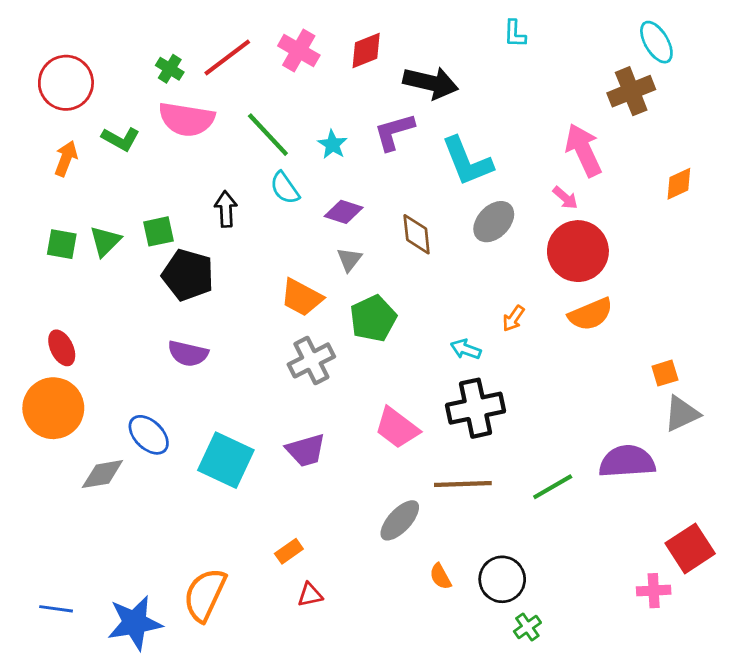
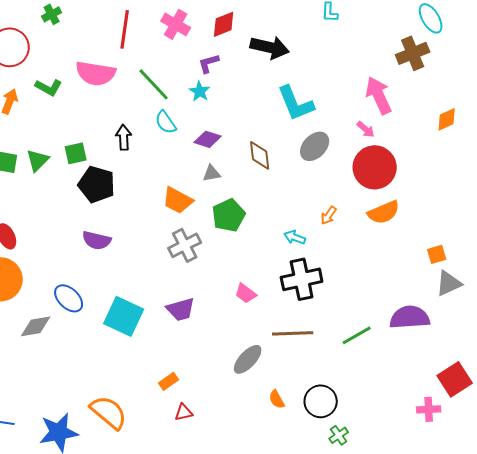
red line: (227, 58) -> (125, 29), turned -45
green cross: (170, 69) -> (52, 14), moved, turned 30
purple L-shape: (394, 132) -> (209, 63), moved, size x0.7
gray triangle: (349, 259) -> (212, 173), turned 42
pink trapezoid: (397, 428) -> (246, 293), size x0.7
orange semicircle: (205, 595) -> (109, 412), turned 105

